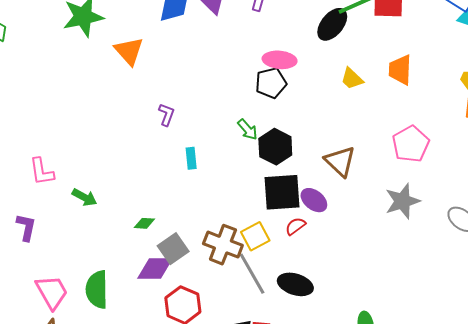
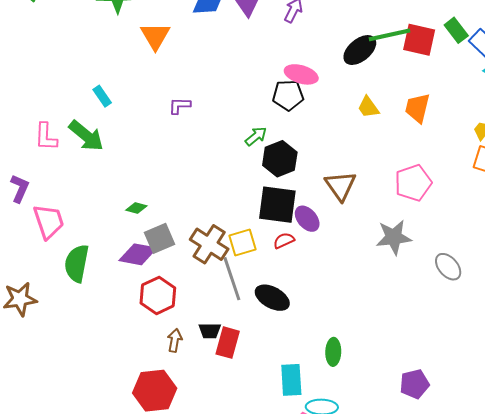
purple L-shape: (167, 115) -> (180, 106), turned -120
green arrow: (247, 129) -> (256, 136), turned -100
cyan rectangle: (191, 158) -> (102, 96), moved, turned -40
green arrow: (84, 197) -> (86, 136), moved, size x1.5
pink trapezoid: (52, 292) -> (49, 221), moved

